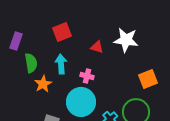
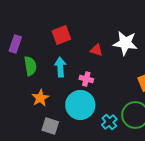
orange star: (43, 84) -> (40, 98), moved

